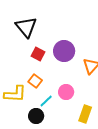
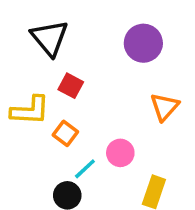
purple circle: (64, 51) -> (143, 43), moved
yellow L-shape: (15, 94) -> (30, 110), moved

